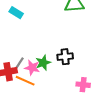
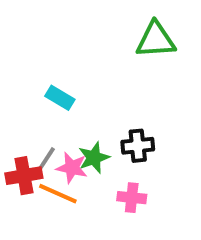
cyan rectangle: (16, 13) -> (60, 98), moved
pink cross: (83, 85) -> (132, 198), moved

